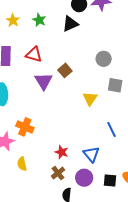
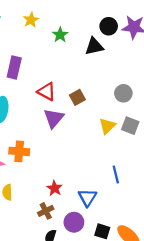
yellow star: (13, 20) -> (31, 20), moved
red triangle: (34, 54) -> (47, 92), moved
purple triangle: (43, 81) -> (54, 118), moved
yellow triangle: (90, 99) -> (107, 126), moved
orange cross: (25, 127) -> (19, 151), turned -30

